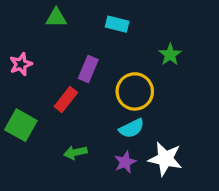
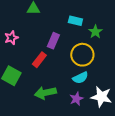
cyan rectangle: (117, 24) -> (75, 21), moved
green star: (170, 55) -> (95, 32), moved
green arrow: (75, 152) -> (45, 93), size x1.5

